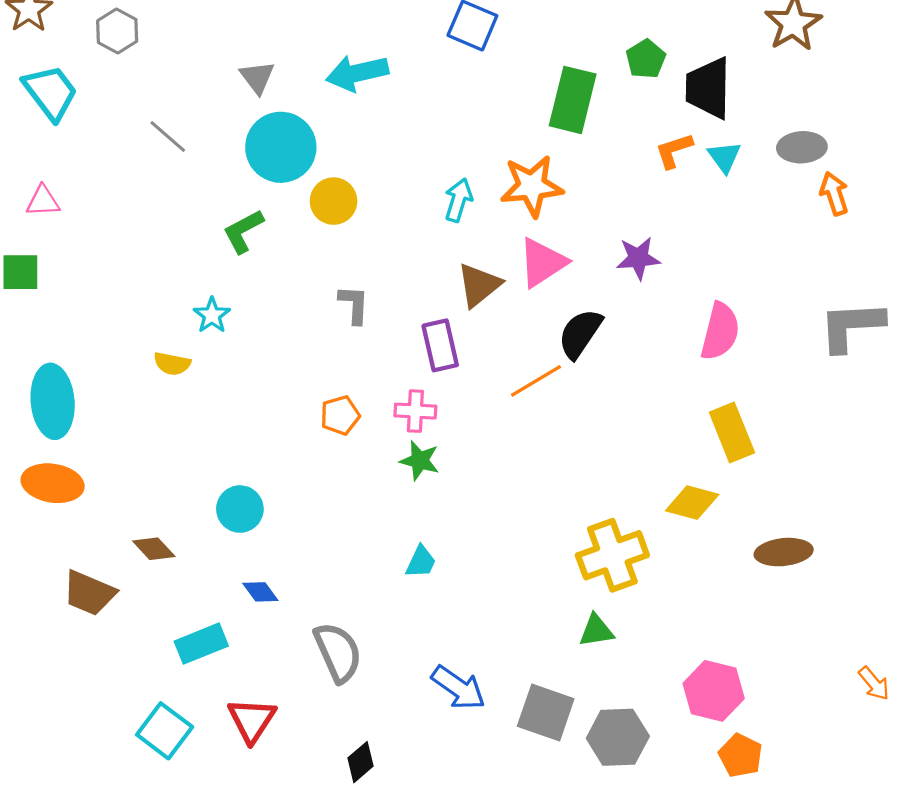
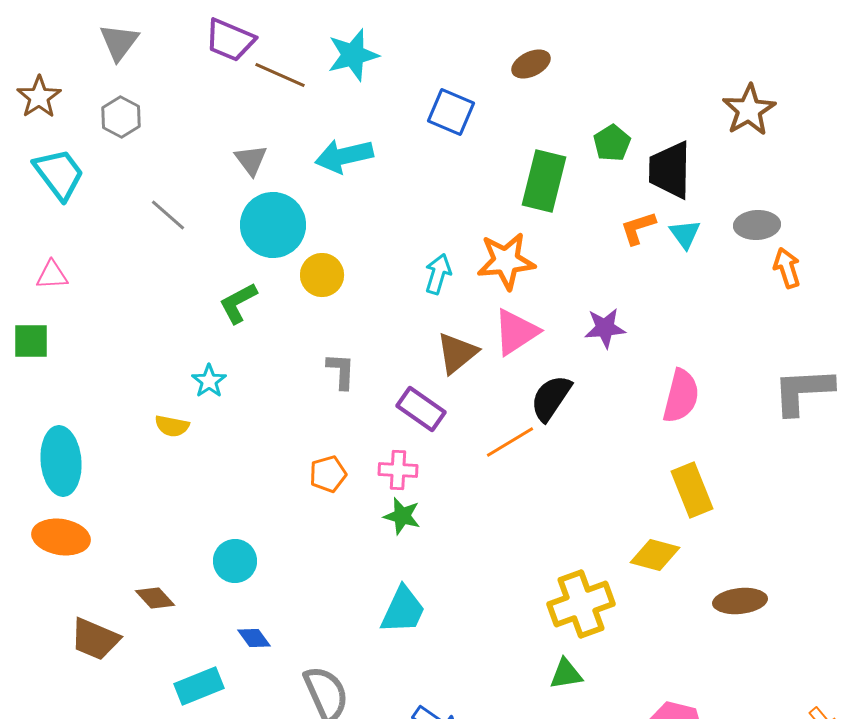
purple rectangle: (440, 345) -> (421, 409), turned -42
cyan trapezoid: (421, 562) -> (403, 610), size x1.6

